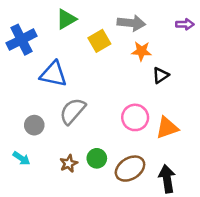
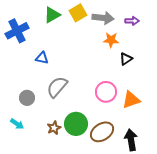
purple arrow: (185, 24) -> (132, 21), moved
yellow square: (99, 41) -> (78, 13), moved
blue triangle: (53, 74) -> (42, 58), size x0.6
green circle: (97, 158) -> (76, 124), size x1.5

